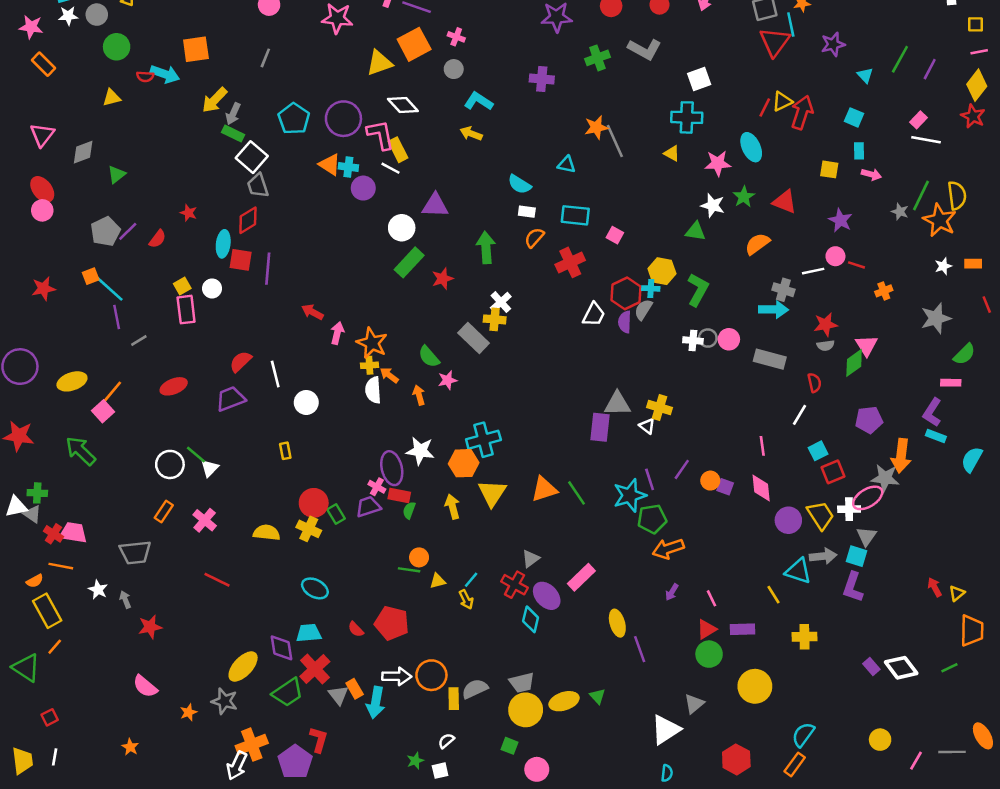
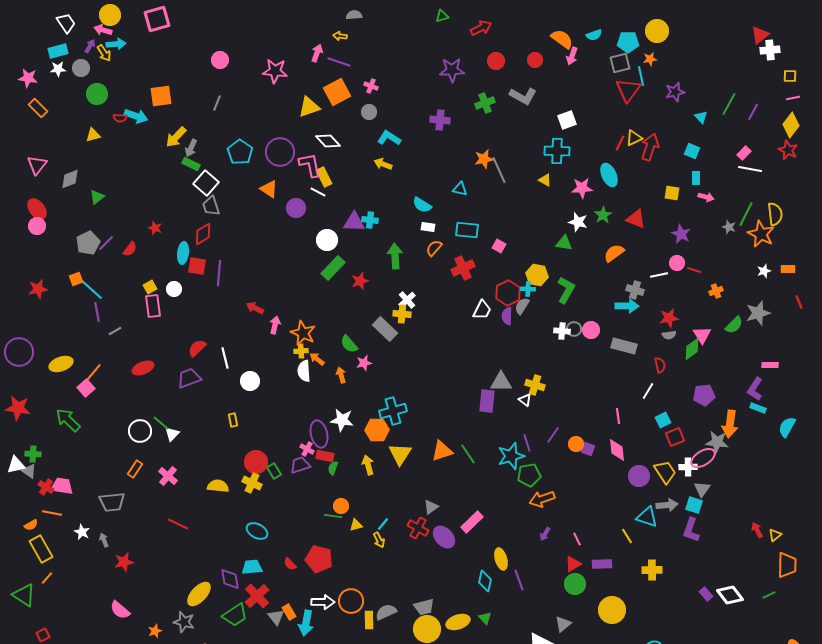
cyan cross: (348, 167) -> (370, 220), moved
green semicircle: (964, 354) -> (734, 325), moved
cyan diamond: (531, 619) -> (485, 581), moved

